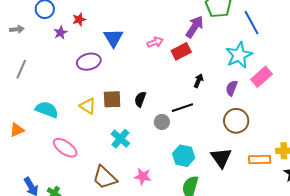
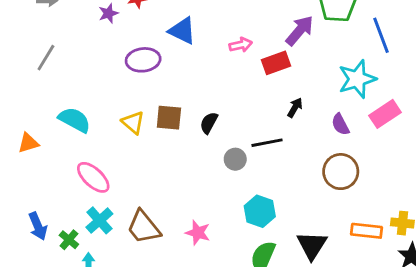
blue triangle: (113, 38) -> (182, 31), turned -40
purple semicircle: (232, 88) -> (340, 124), turned -56
cyan cross: (120, 139) -> (99, 220), moved
black triangle: (221, 158) -> (312, 245), moved

